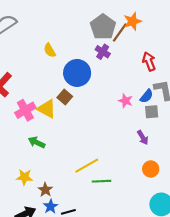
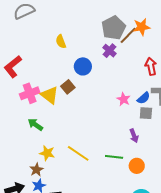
blue circle: (77, 73) -> (83, 66), size x0.7
yellow line: (87, 166) -> (78, 153), turned 55
yellow star: (24, 177) -> (47, 153), moved
green line: (101, 181) -> (114, 157), moved

